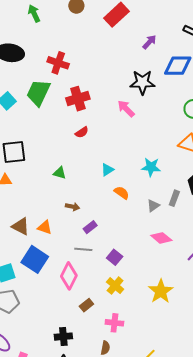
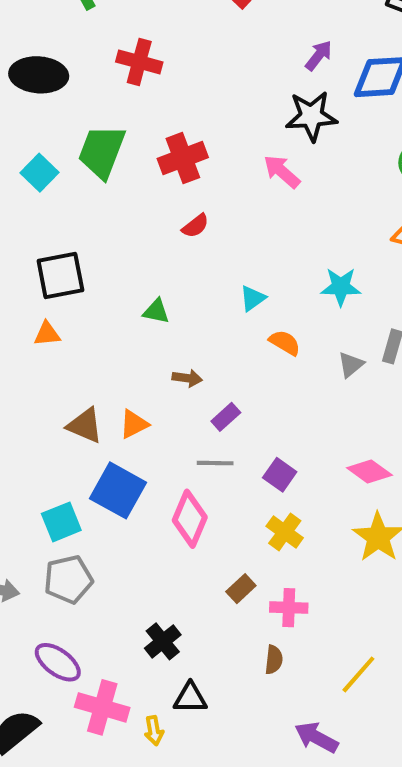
purple arrow: (149, 42) -> (319, 55), moved
red cross: (58, 63) -> (139, 62), moved
orange triangle: (45, 227) -> (134, 424), turned -42
pink diamond: (161, 238) -> (369, 471), moved
brown rectangle: (86, 305) -> (241, 589), moved
black cross: (63, 337) -> (163, 641), moved, turned -30

